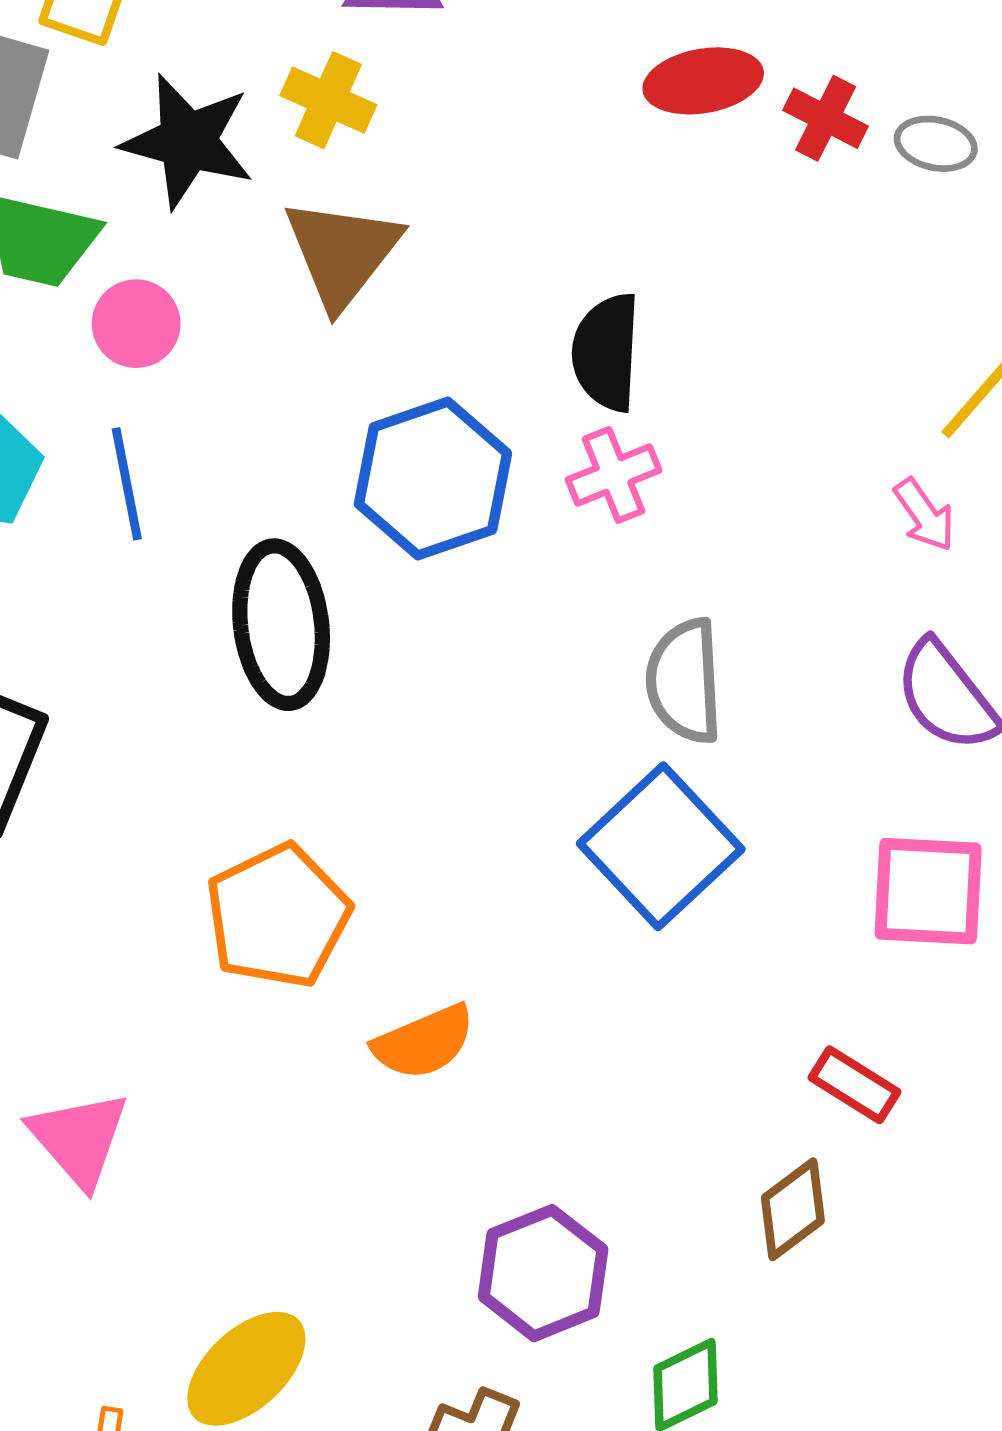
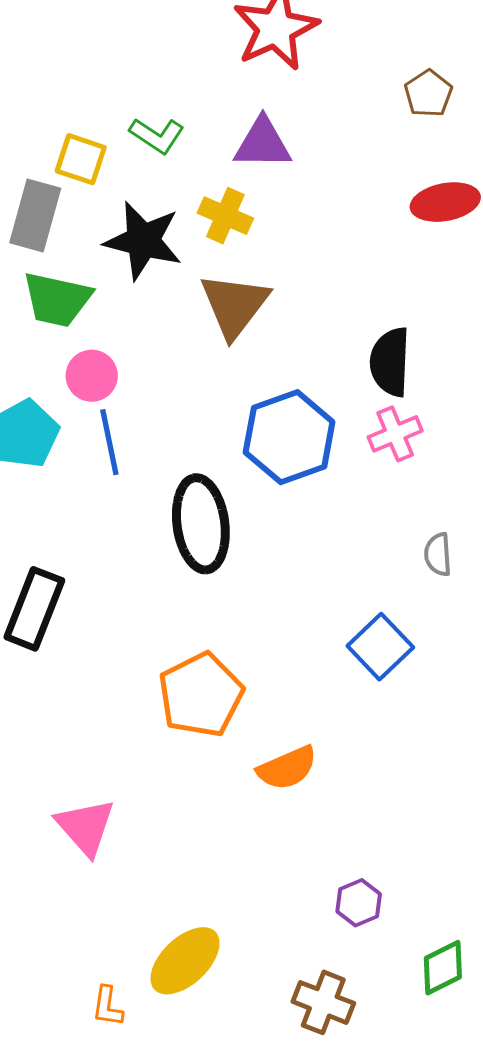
pink circle: (136, 324) -> (92, 376), moved
gray semicircle: (684, 681) -> (438, 554), size x0.6
blue square: (661, 846) -> (380, 647), moved, size x0.7
purple hexagon: (543, 1273) -> (359, 903), size x0.6

